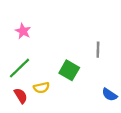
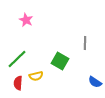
pink star: (23, 31) -> (26, 20), moved
red semicircle: (21, 96) -> (18, 83), turned -144

